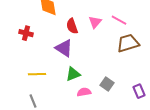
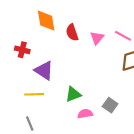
red semicircle: (72, 26) -> (72, 33), moved
purple triangle: (64, 48) -> (44, 70), moved

